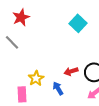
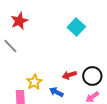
blue arrow: (58, 88) -> (56, 92), turned -32

